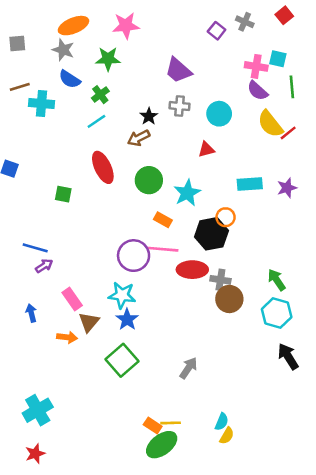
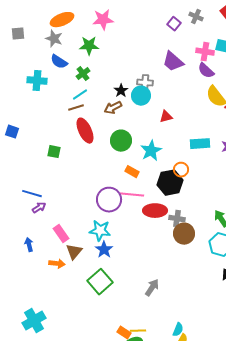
purple trapezoid: (178, 70) -> (173, 62), moved
brown line: (20, 87) -> (76, 108), moved
cyan circle: (219, 114) -> (141, 96), moved

